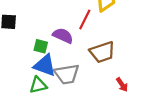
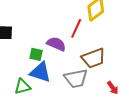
gray trapezoid: (67, 74) -> (76, 79), moved
green triangle: (38, 85) -> (22, 87), moved

